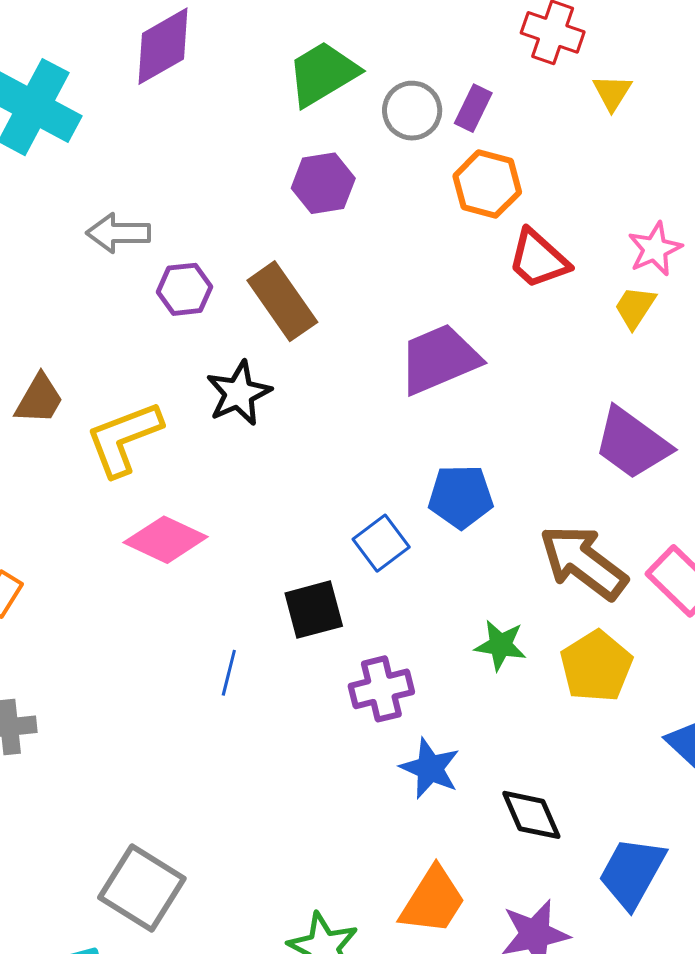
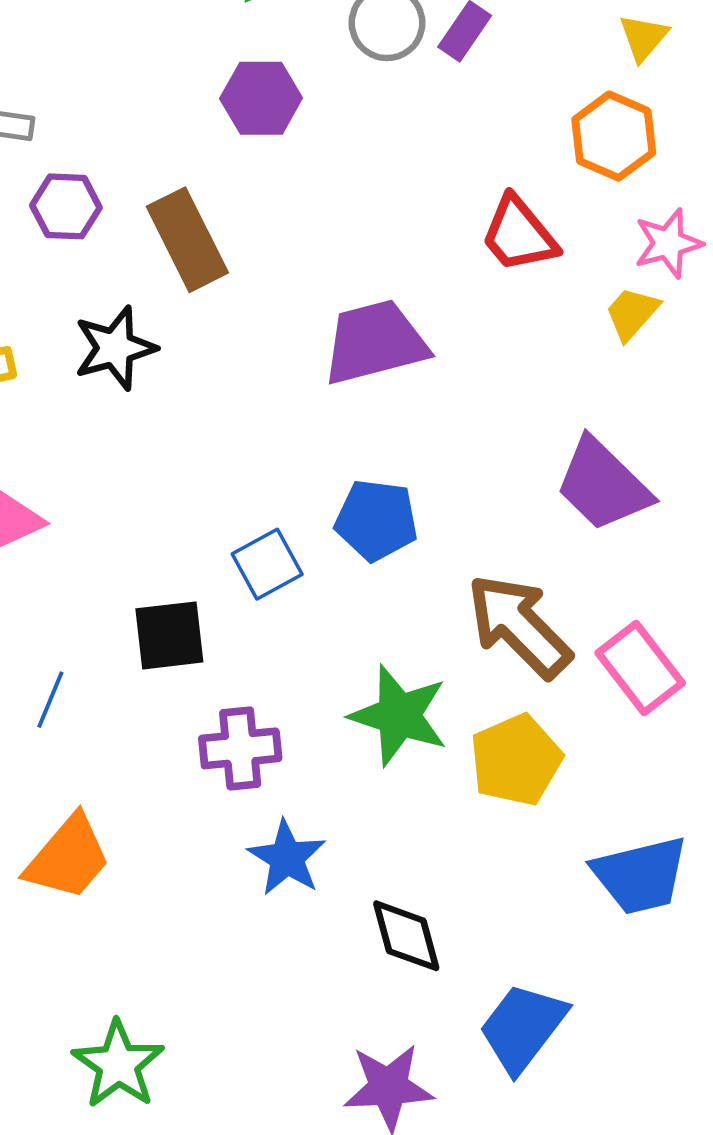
orange hexagon: (487, 184) -> (614, 136), moved
green star: (500, 645) -> (399, 715), size x1.5
orange trapezoid: (433, 901) -> (68, 858), moved

